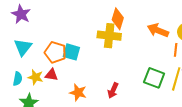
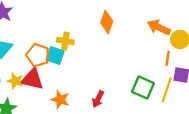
orange arrow: (158, 30) -> (159, 27), moved
yellow cross: (109, 36) -> (65, 41), moved, size x0.7
red triangle: (51, 75) -> (32, 79), size x1.6

